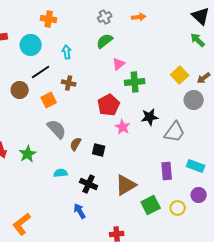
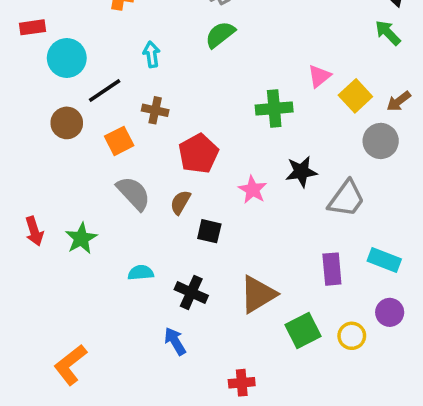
cyan circle: (31, 45) -> (67, 58), moved
pink triangle: (119, 64) -> (319, 76), moved
red pentagon: (109, 105) -> (198, 154), moved
brown semicircle: (76, 144) -> (180, 202), moved

